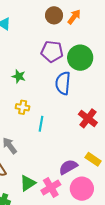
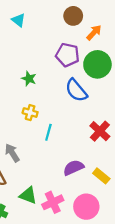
orange arrow: (74, 17) -> (94, 33), moved
blue semicircle: (63, 83) -> (76, 90), turned -50
purple semicircle: (68, 167) -> (73, 168), moved
green triangle: (28, 183) -> (28, 195), turned 48

